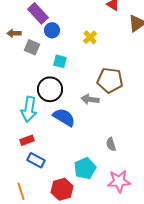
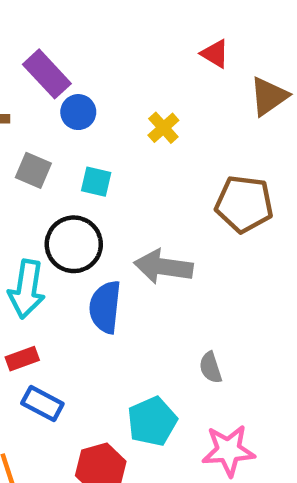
gray square: (32, 47) -> (33, 170), moved
brown pentagon: (110, 80) -> (244, 204), moved
gray arrow: (90, 99) -> (163, 267), size x1.4
blue semicircle: (64, 117) -> (105, 307), turned -115

